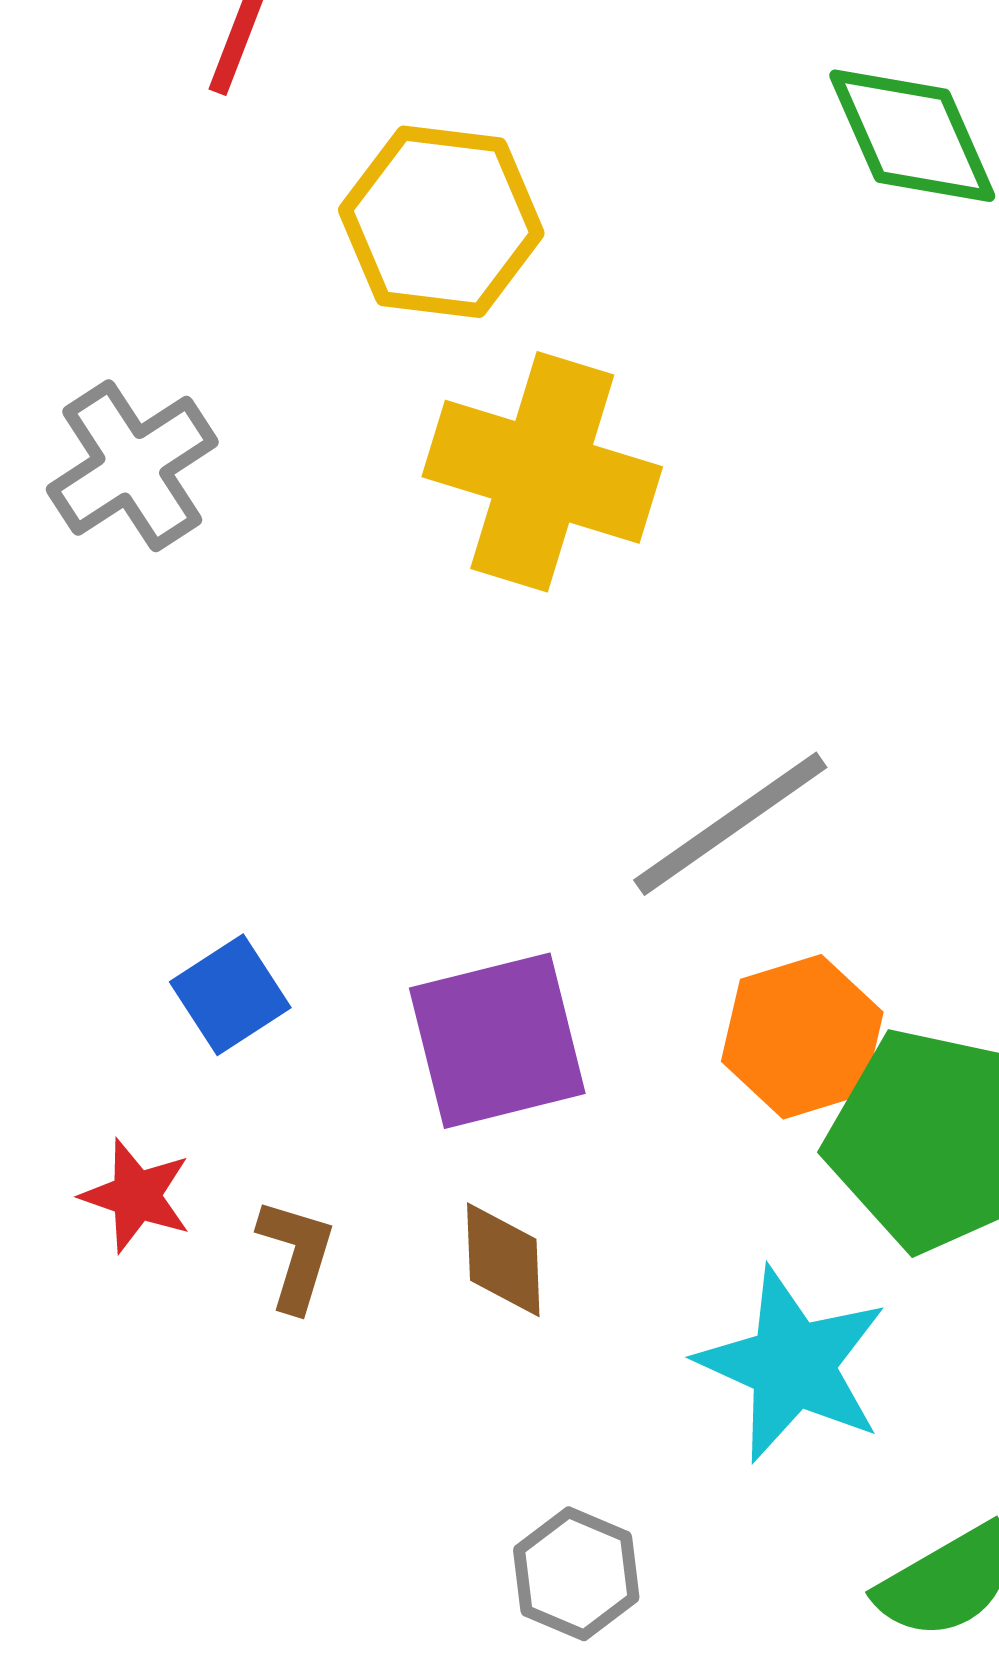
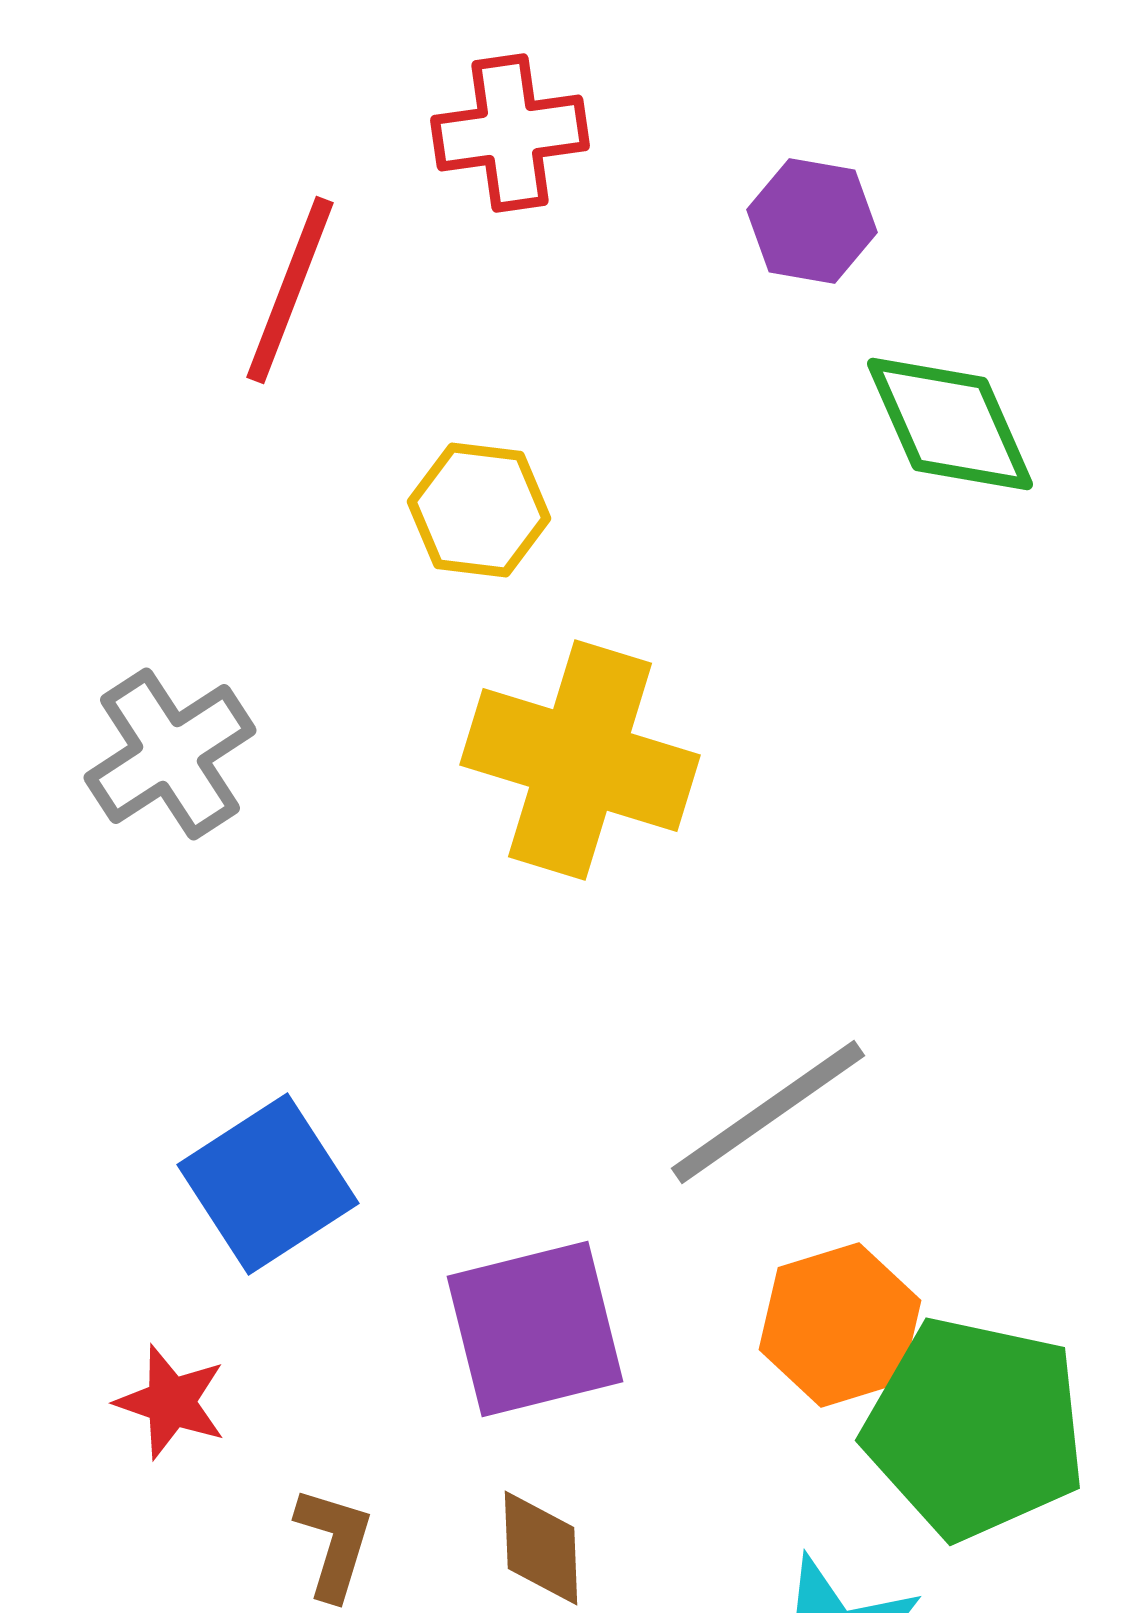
yellow hexagon: (441, 222) -> (479, 510), size x0.7
blue square: (230, 995) -> (268, 1184), moved, size x1.5
red star: (136, 1196) -> (171, 1402), moved

